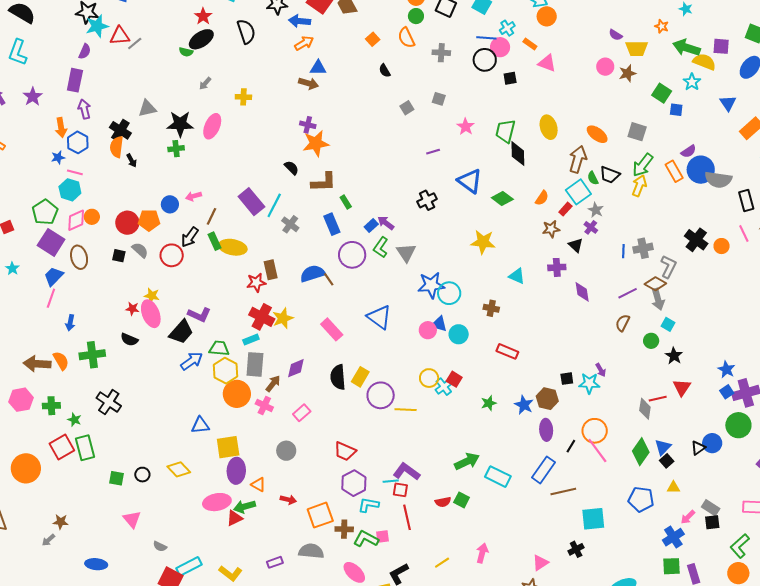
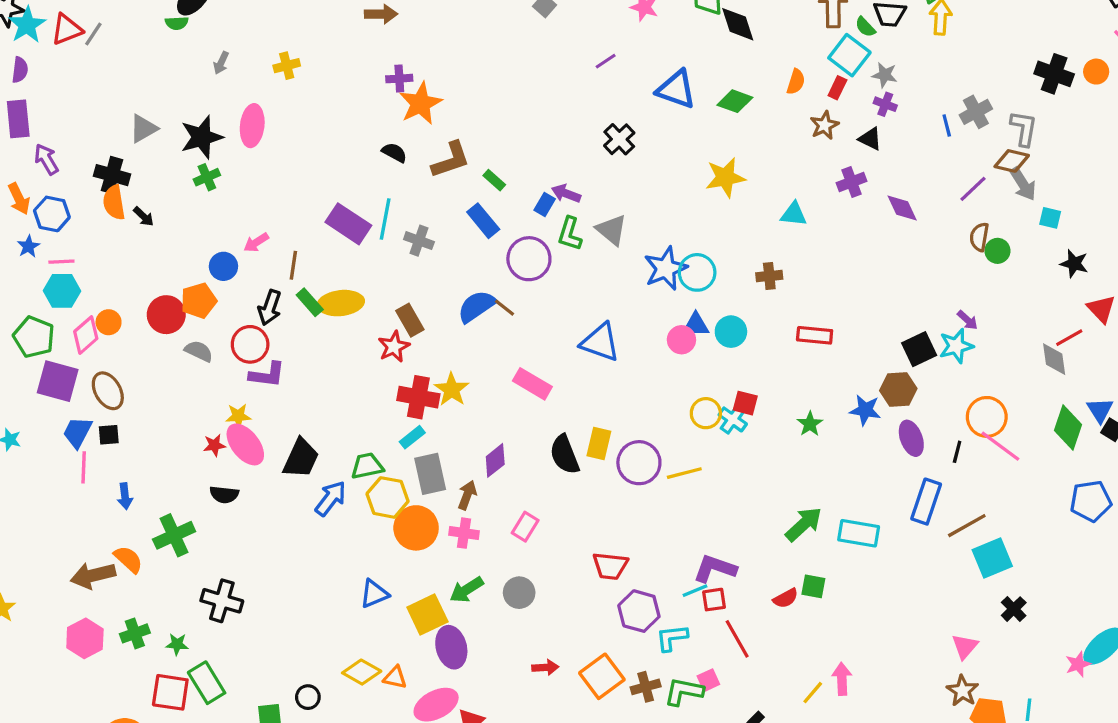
black square: (119, 256) -> (109, 435), moved
purple L-shape: (199, 315) -> (267, 375), moved
green circle: (651, 341) -> (997, 251), moved
black square: (567, 379) -> (919, 349), size x1.5
red square: (62, 447) -> (170, 692), turned -35
orange triangle: (258, 485) -> (395, 677), moved
green arrow: (245, 507) -> (467, 590), moved
cyan square: (593, 519) -> (992, 558), moved
pink arrow: (482, 553) -> (842, 679), moved

